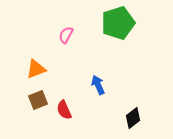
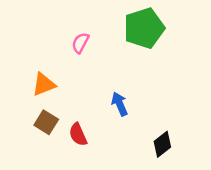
brown square: (38, 100) -> (46, 122), turned -36

